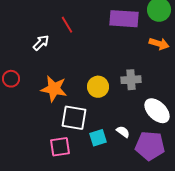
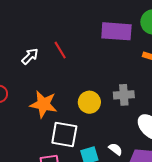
red line: (67, 25) -> (60, 50), moved

